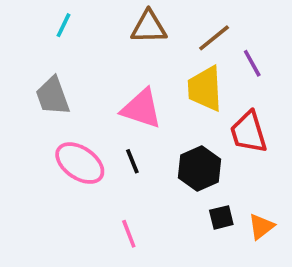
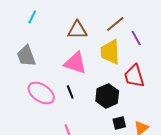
brown triangle: (149, 27) -> (77, 30), moved

